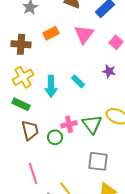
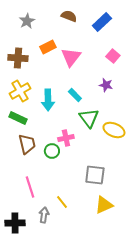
pink triangle: (84, 34) -> (71, 57), moved
green triangle: (92, 124) -> (89, 118), moved

